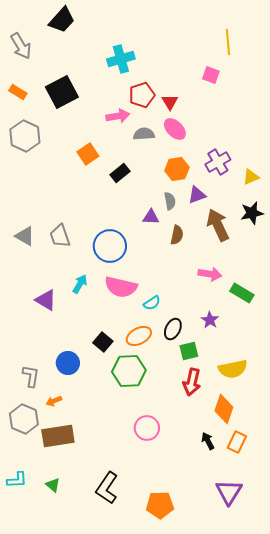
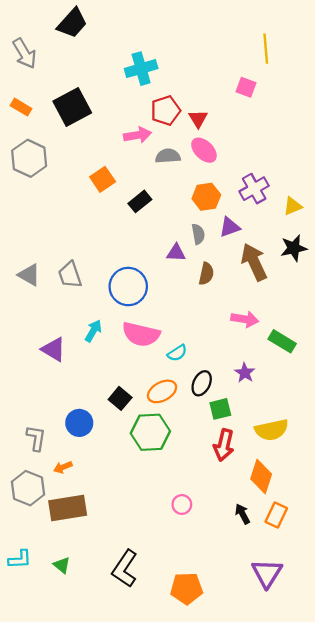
pink circle: (147, 428) -> (182, 504), moved, size x0.7

